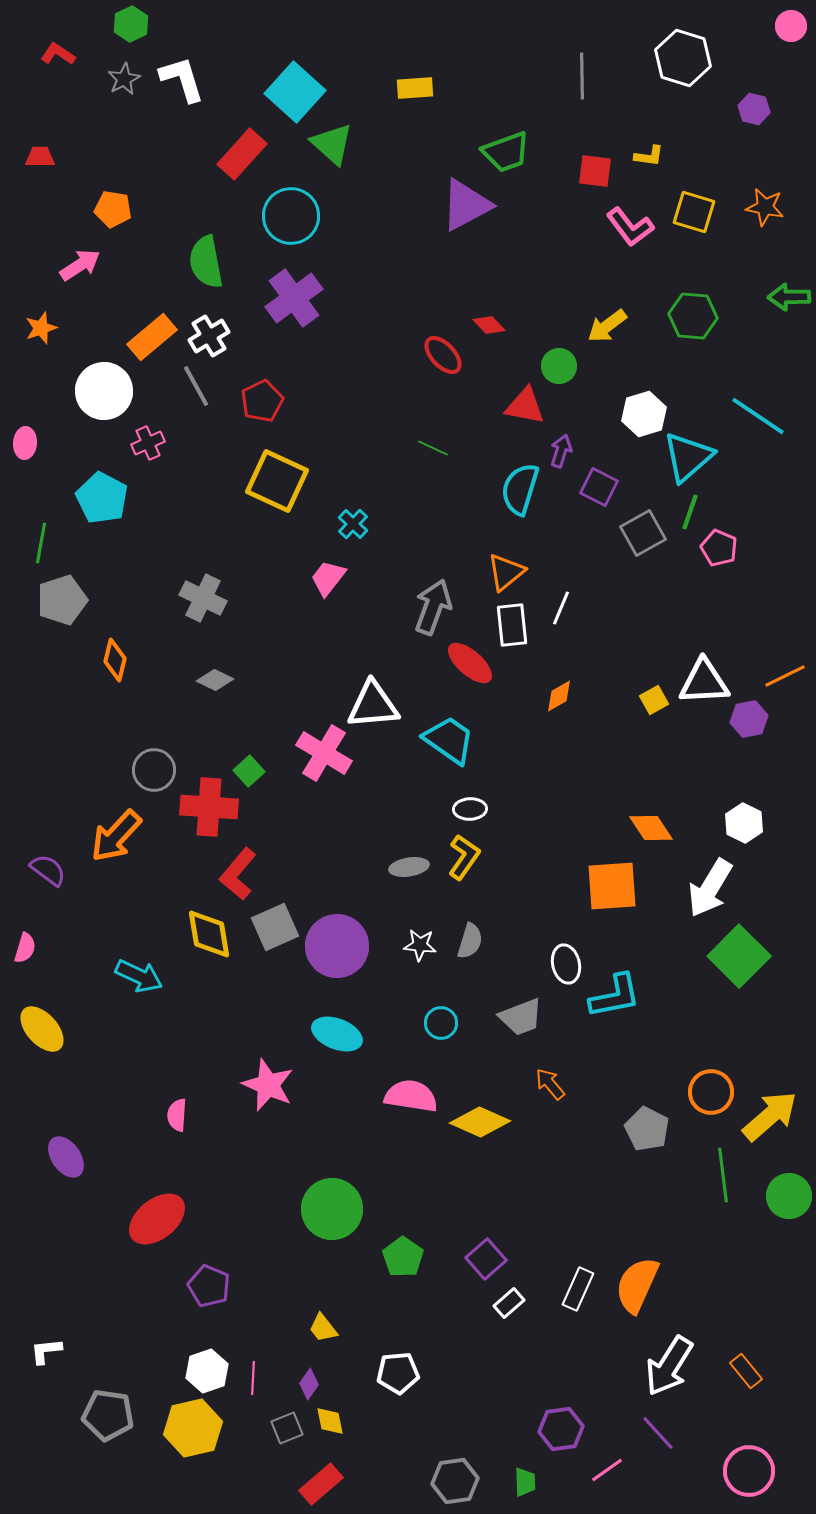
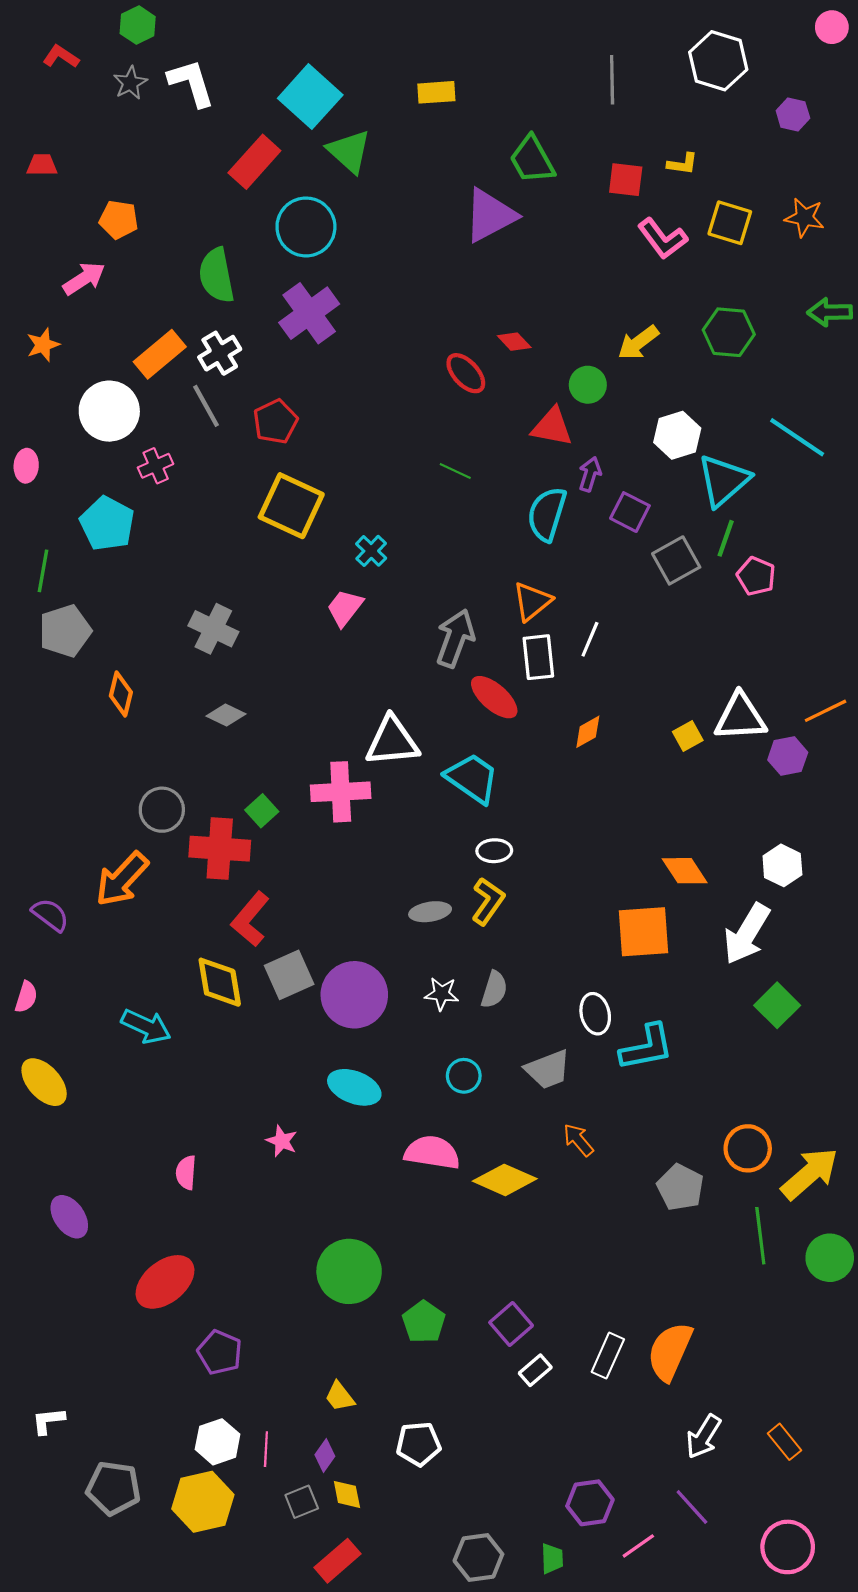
green trapezoid: (506, 152) -> (532, 160), turned 81
pink cross: (324, 753) -> (341, 792), turned -34
green square: (739, 956) -> (777, 1005), size x0.7
pink star: (268, 1085) -> (282, 1141), size x0.6
white arrow: (669, 1366) -> (704, 1437), size x0.7

